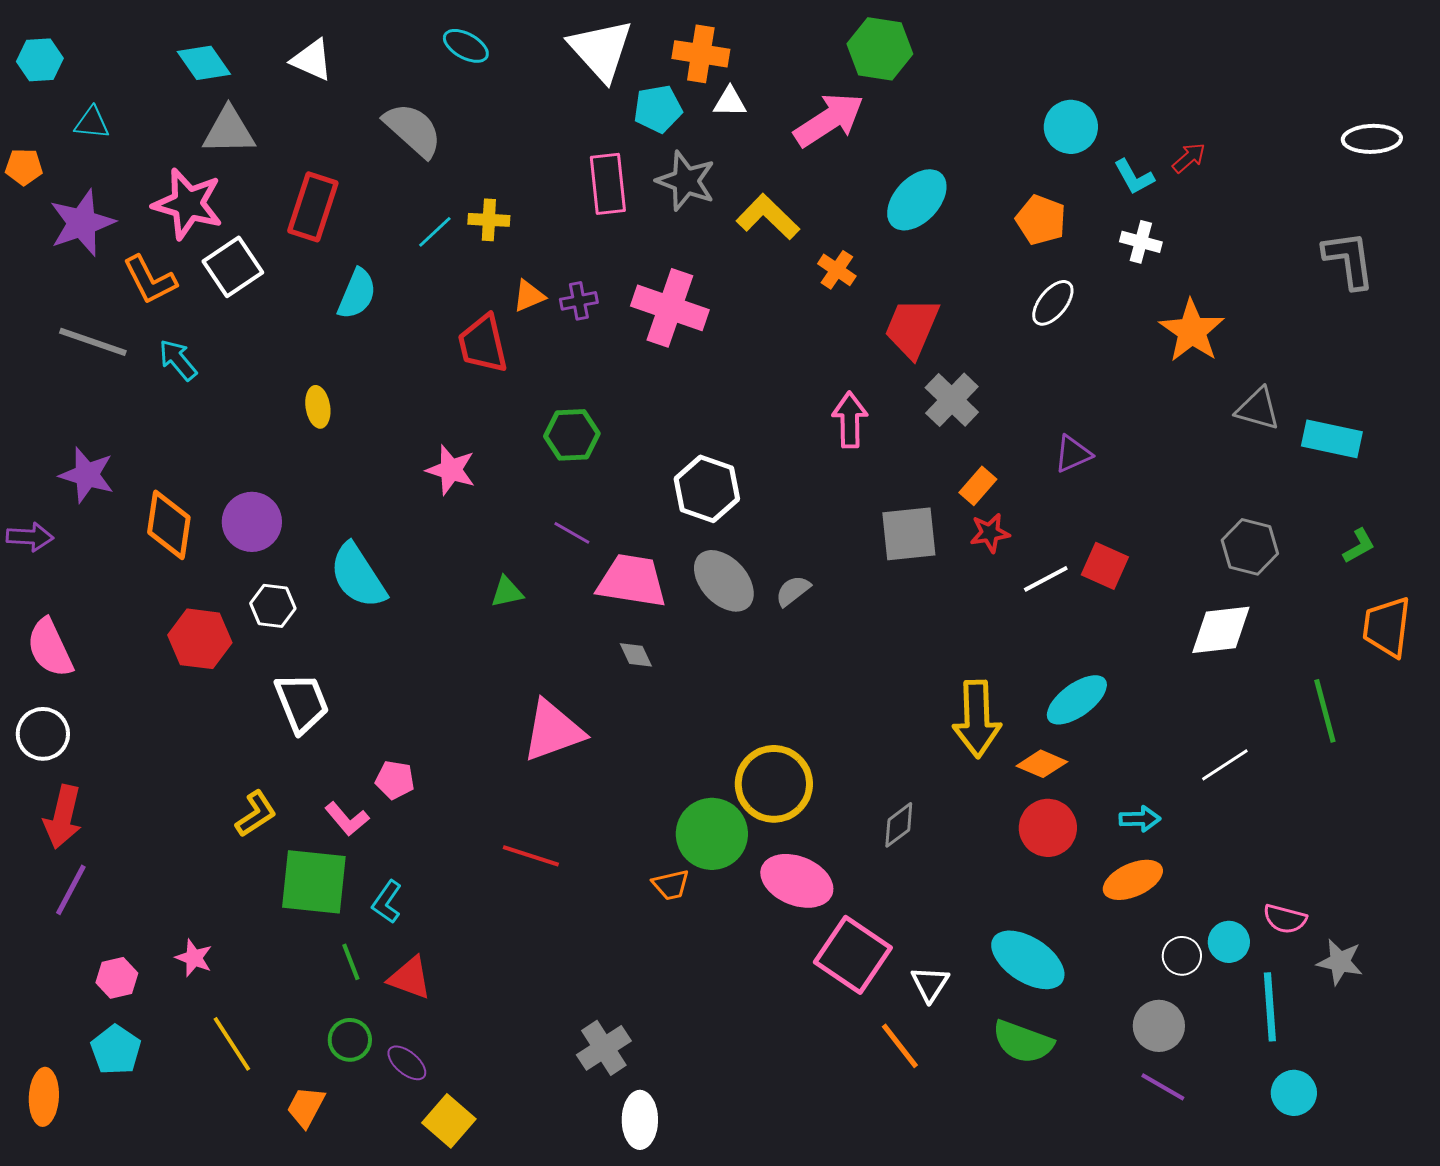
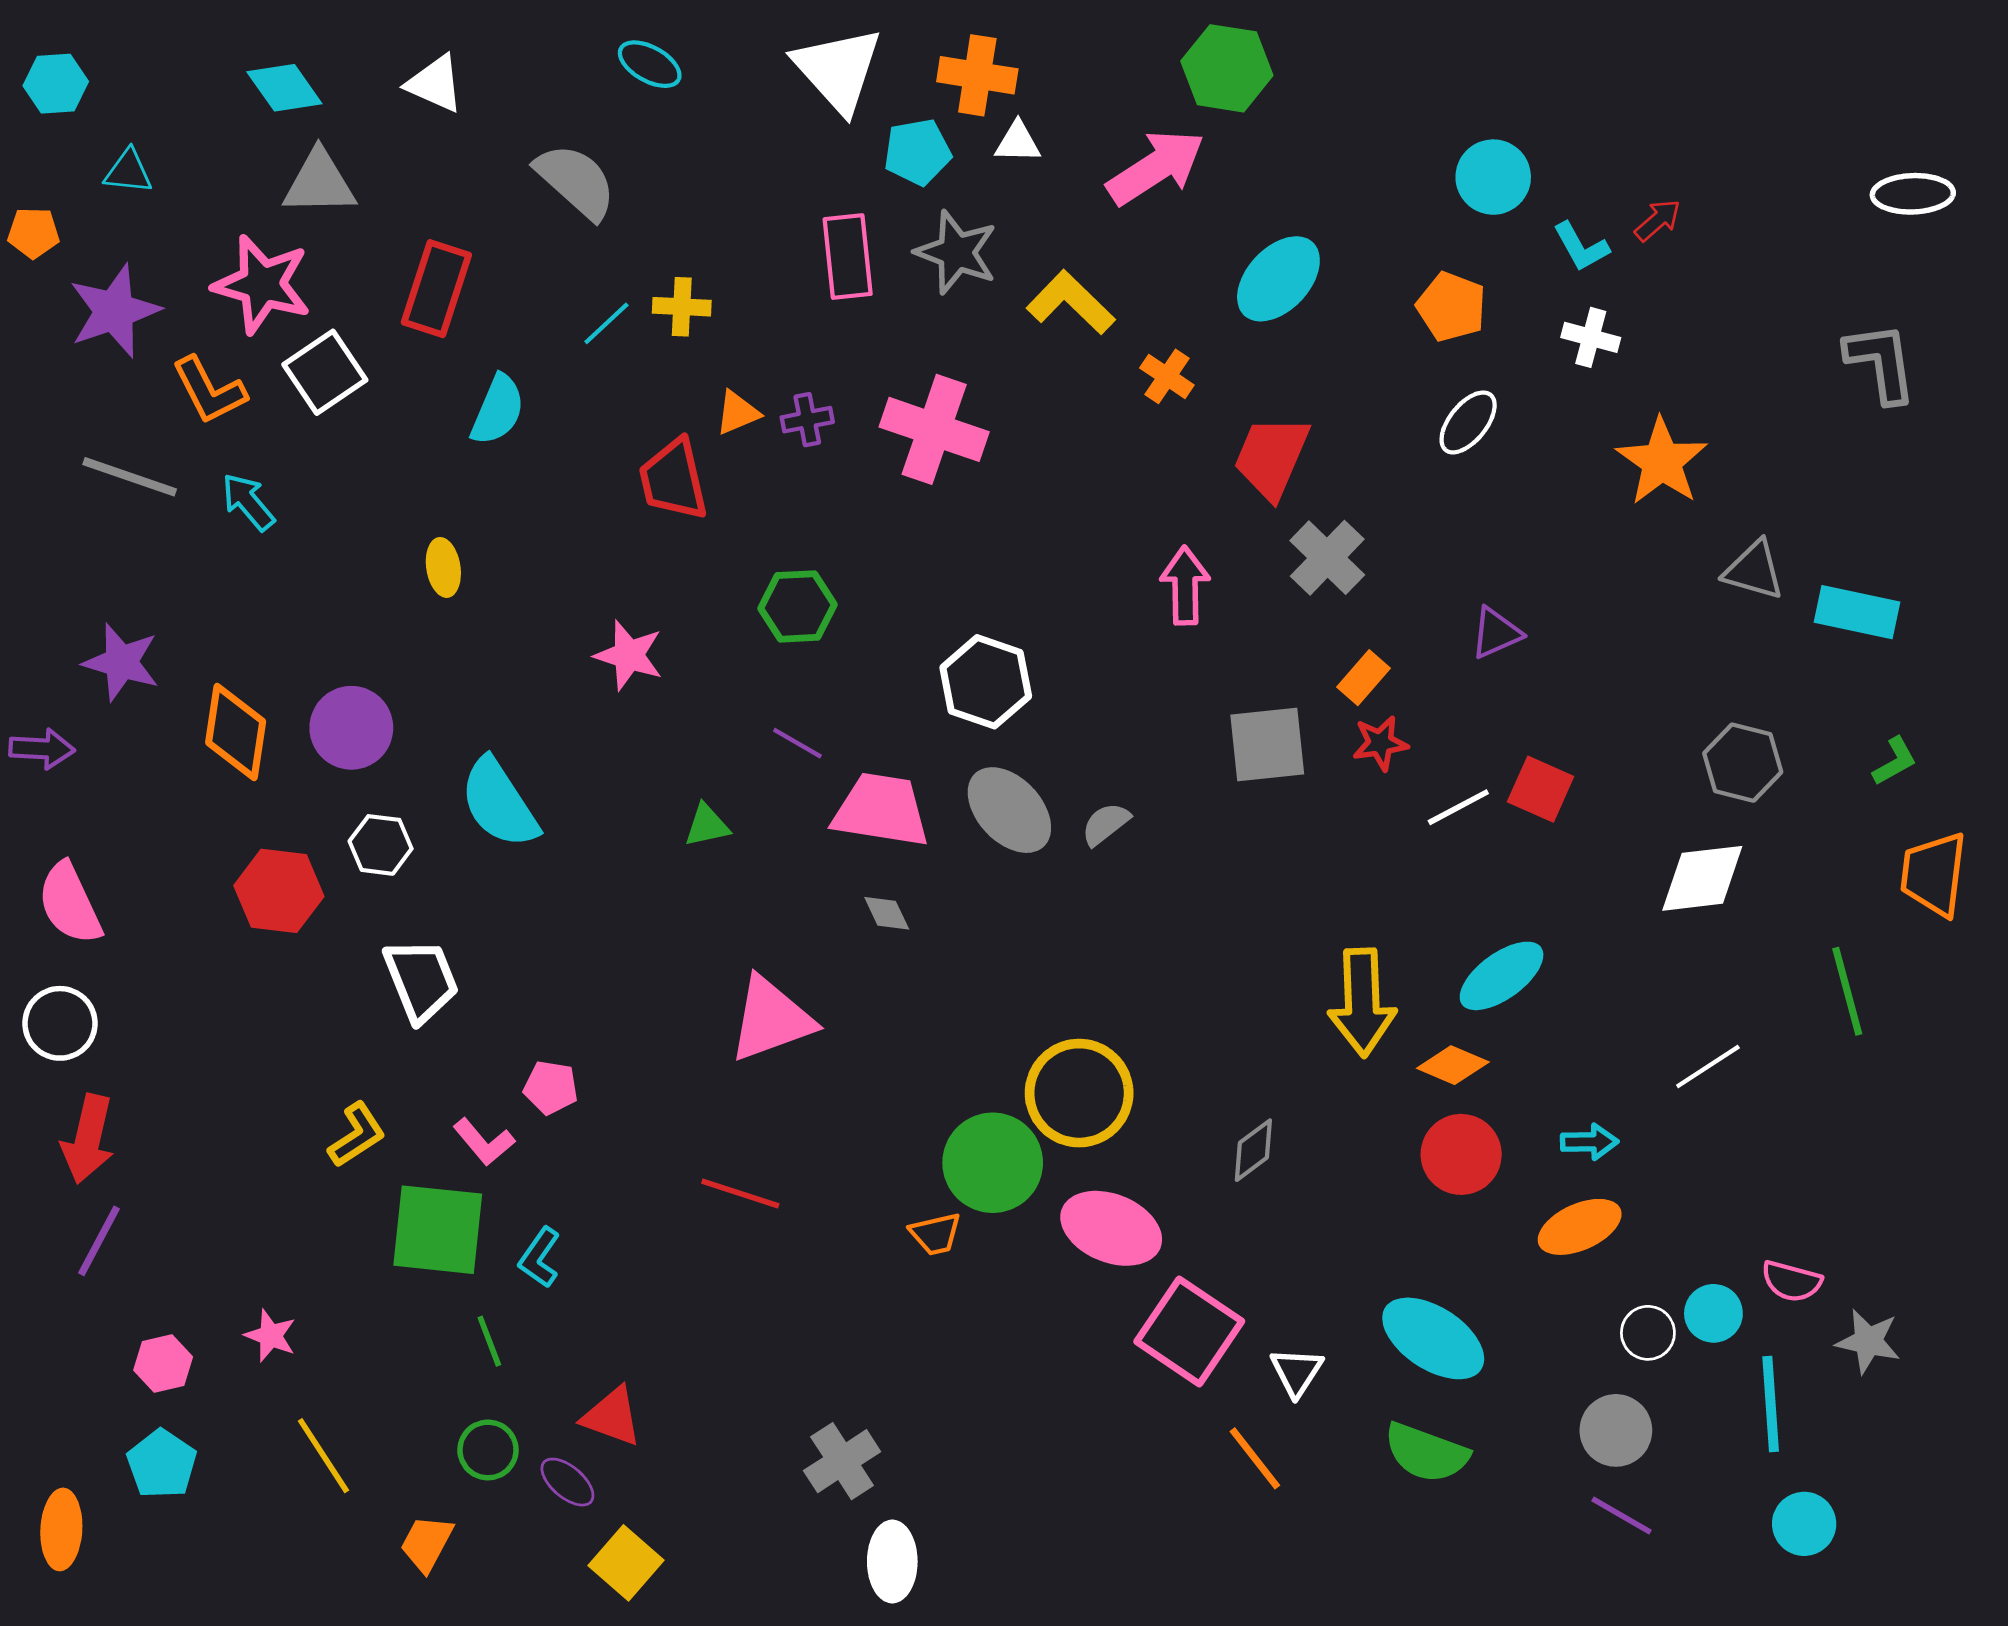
red triangle: (410, 978) -> (612, 1417), moved

